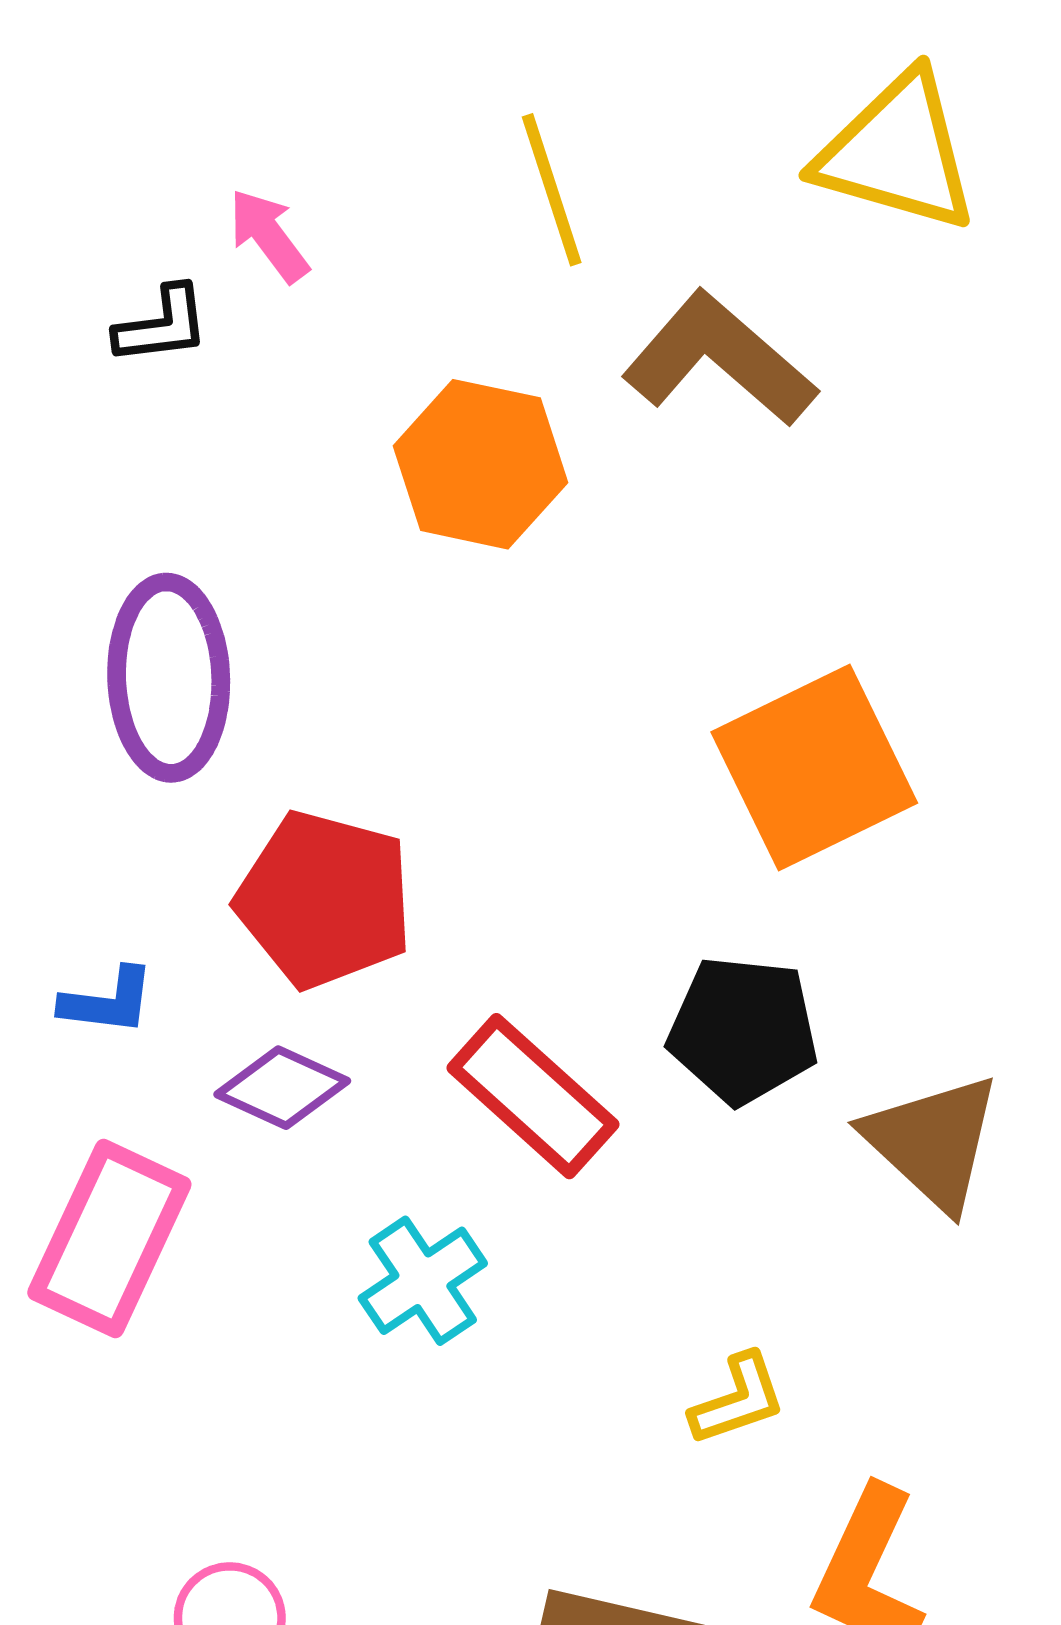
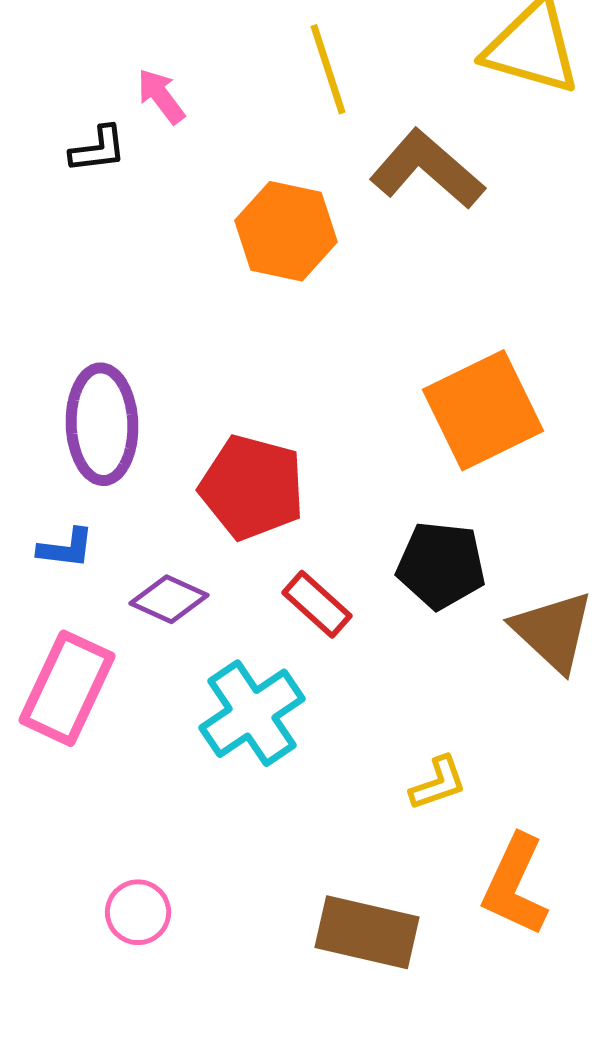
purple ellipse: (169, 678) -> (102, 424), moved
red pentagon: (325, 900) -> (252, 487), moved
red rectangle: (533, 1096) -> (317, 604), size x0.7
cyan cross: (423, 1281) -> (252, 713), size x1.4

